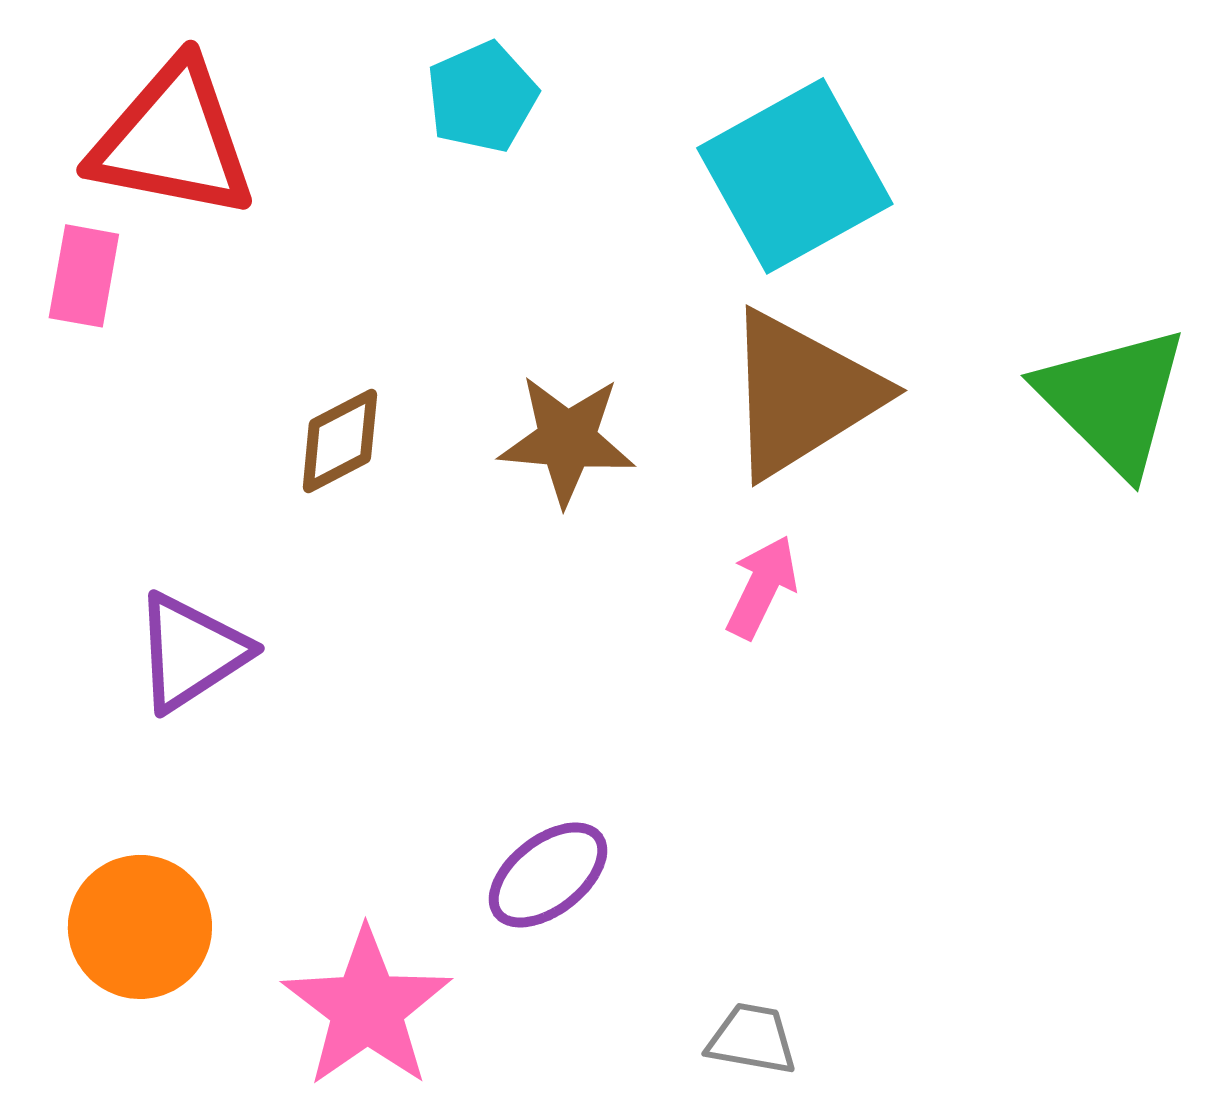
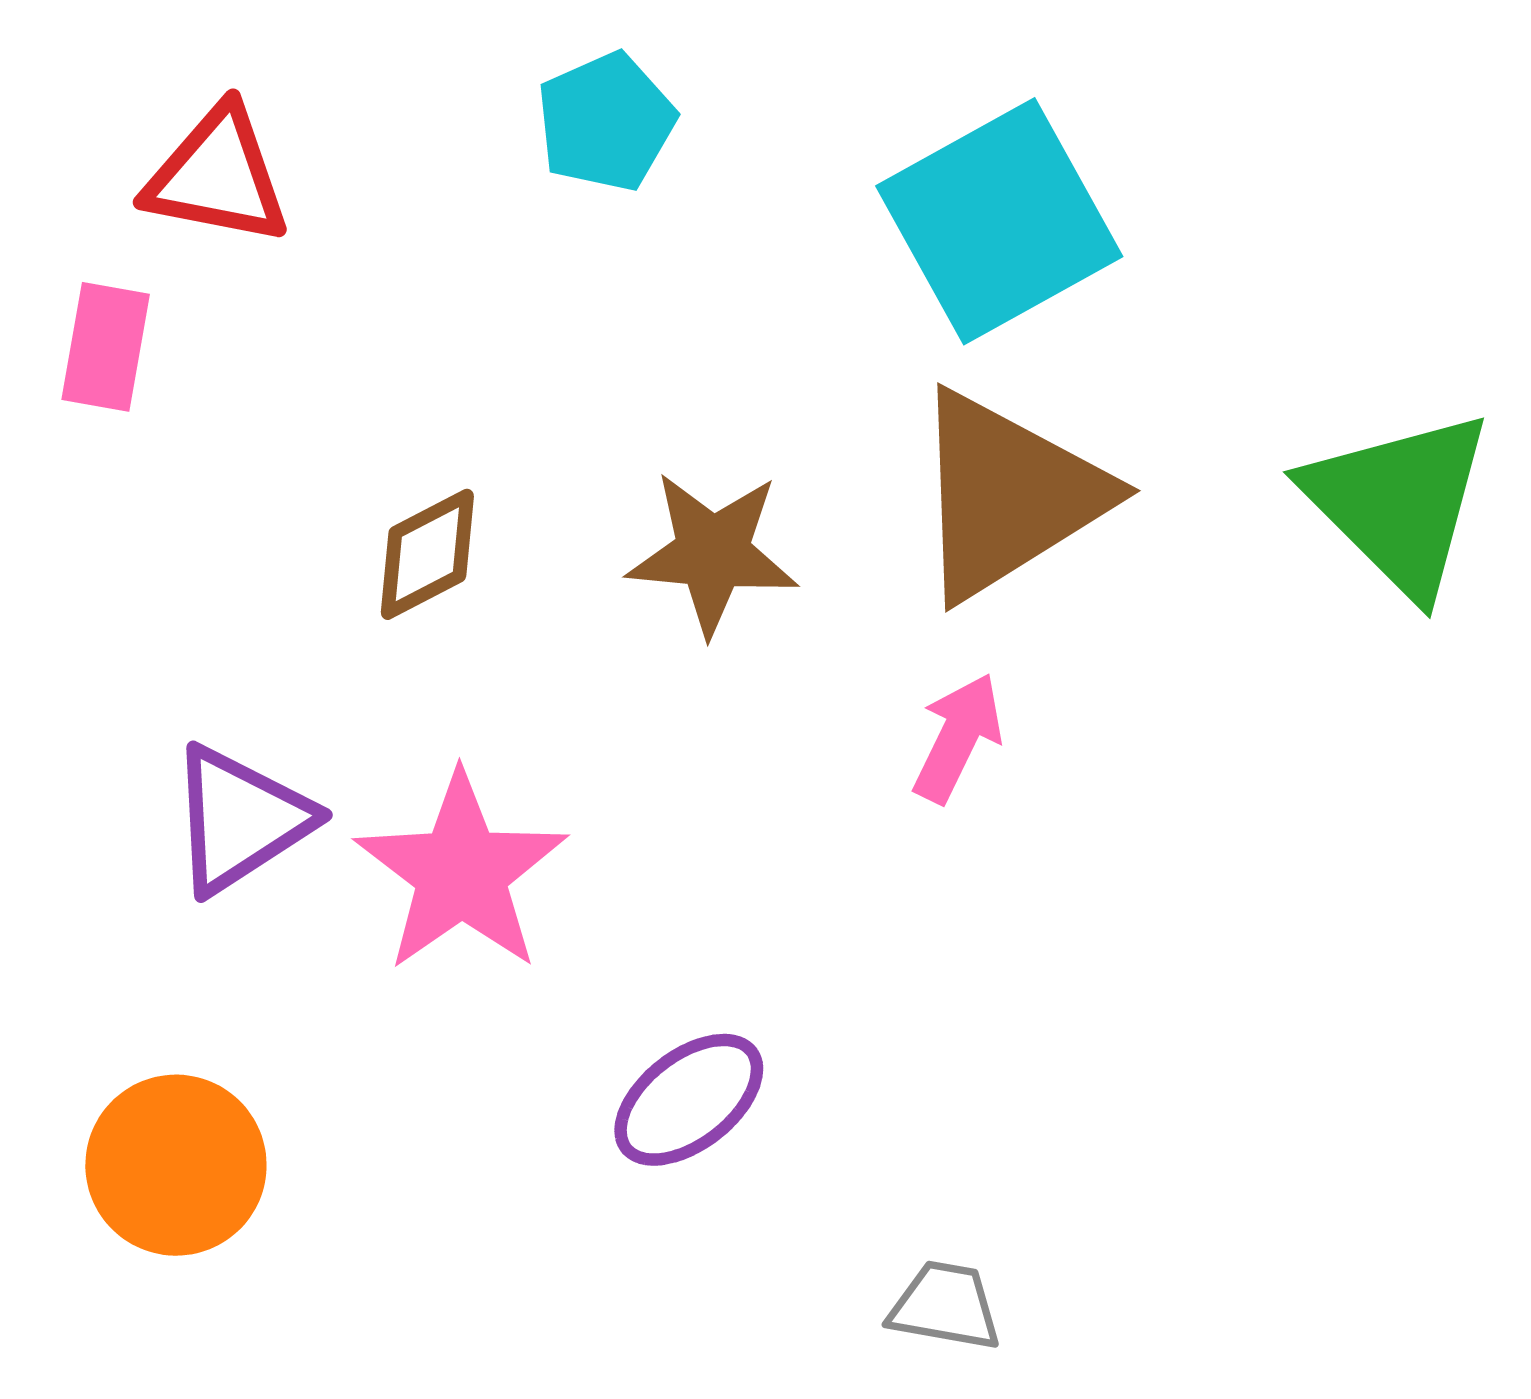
red triangle: (173, 140) -> (217, 176), size x0.7
pink star: (367, 1008) -> (461, 872), moved

